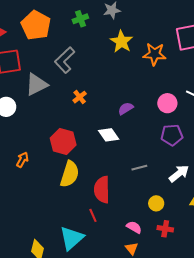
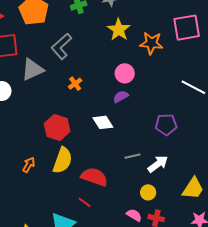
pink circle: (167, 103) -> (125, 73), moved
orange arrow: (22, 160) -> (29, 165), moved
white arrow: (179, 173) -> (158, 164), moved
red semicircle: (102, 190) -> (94, 177), turned 108
red line: (93, 215) -> (85, 202), turned -32
pink semicircle: (134, 227) -> (134, 215), moved

